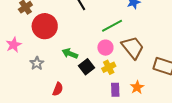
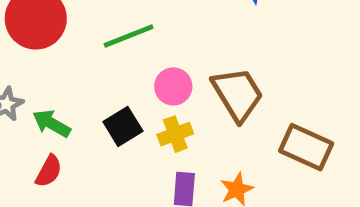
green line: (112, 26) -> (129, 36), moved
green arrow: (70, 54) -> (52, 123), moved

